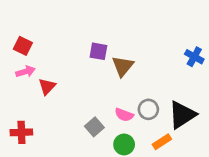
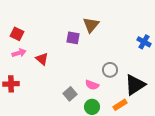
brown triangle: (123, 66) -> (91, 25), moved
red triangle: (47, 86) -> (42, 59), moved, turned -32
gray circle: (148, 109) -> (110, 70), moved
red cross: (21, 132) -> (11, 84), moved

